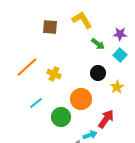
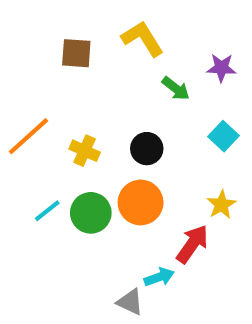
cyan square: (120, 55) -> (223, 136), moved
black circle: (98, 73) -> (147, 149), moved
yellow star: (117, 87) -> (221, 205), moved
green circle: (61, 117) -> (91, 213), moved

